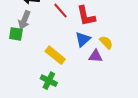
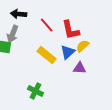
yellow semicircle: (106, 42) -> (83, 46), moved, turned -88
yellow rectangle: (55, 55) -> (47, 55), moved

